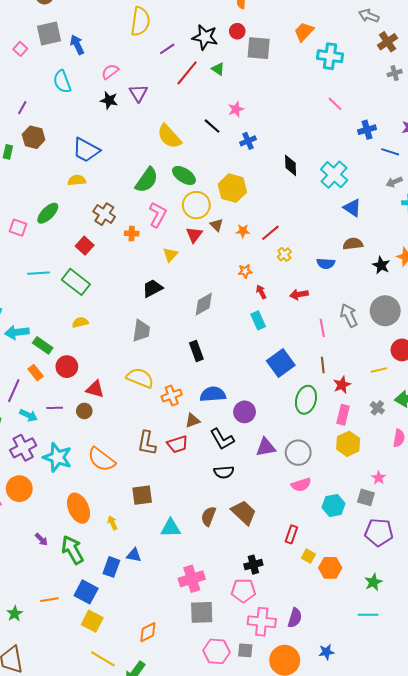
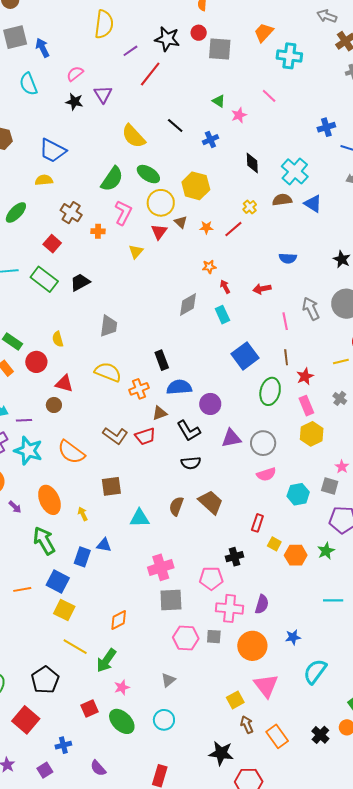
green triangle: (218, 69) -> (219, 101), moved
pink line: (335, 104) -> (269, 96), moved
pink star: (236, 109) -> (239, 115), moved
brown semicircle: (353, 244) -> (282, 200), moved
yellow cross: (284, 254) -> (250, 207), moved
black trapezoid: (152, 288) -> (80, 282), moved
gray diamond: (204, 304) -> (188, 305), moved
yellow semicircle: (80, 322) -> (58, 339), moved, turned -91
black rectangle: (196, 351) -> (162, 360), moved
purple line: (55, 408) -> (24, 420), moved
pink rectangle: (343, 415) -> (306, 406), turned -36
brown L-shape: (147, 443) -> (115, 436), turned -65
purple arrow: (41, 539) -> (15, 507), moved
black cross: (253, 565) -> (235, 557), moved
green star: (373, 582) -> (326, 551), moved

